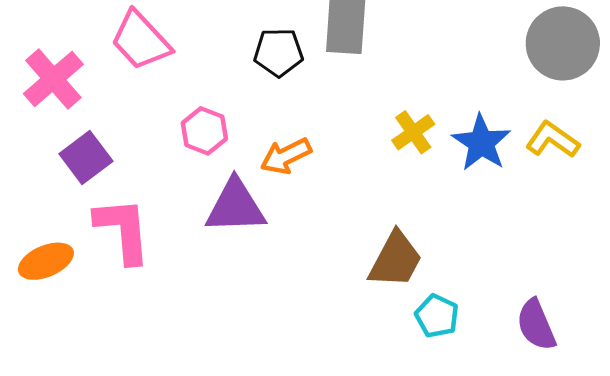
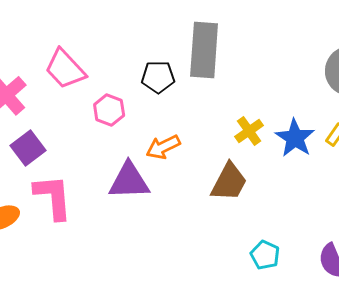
pink hexagon: (204, 131) -> (109, 110), moved
brown trapezoid: (395, 260) -> (229, 182), moved

